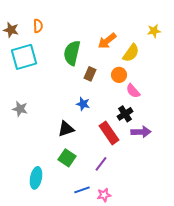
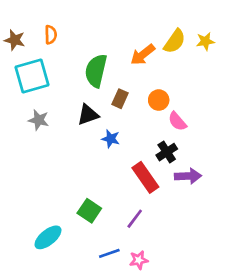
yellow semicircle: (131, 53) -> (175, 41), moved
gray star: (20, 109) -> (39, 120), moved
black triangle: (66, 129) -> (88, 115), moved
cyan ellipse: (36, 178) -> (48, 237), turned 40

